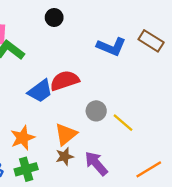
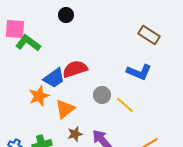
blue L-shape: (111, 47) -> (139, 72), moved
orange triangle: (66, 134) -> (65, 109), moved
orange star: (23, 138) -> (39, 96), moved

